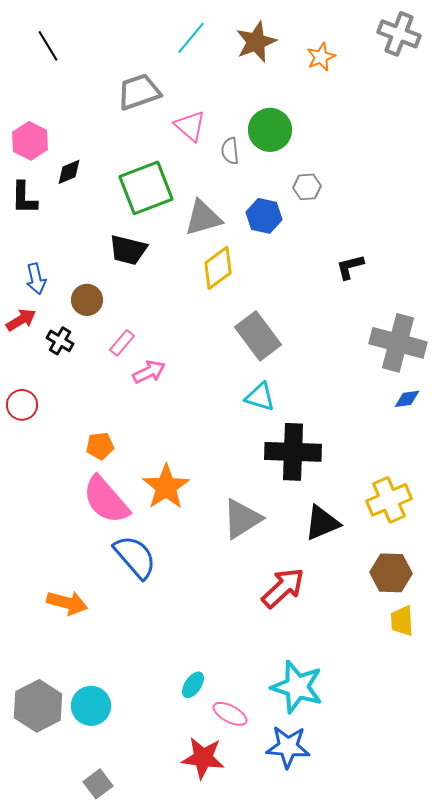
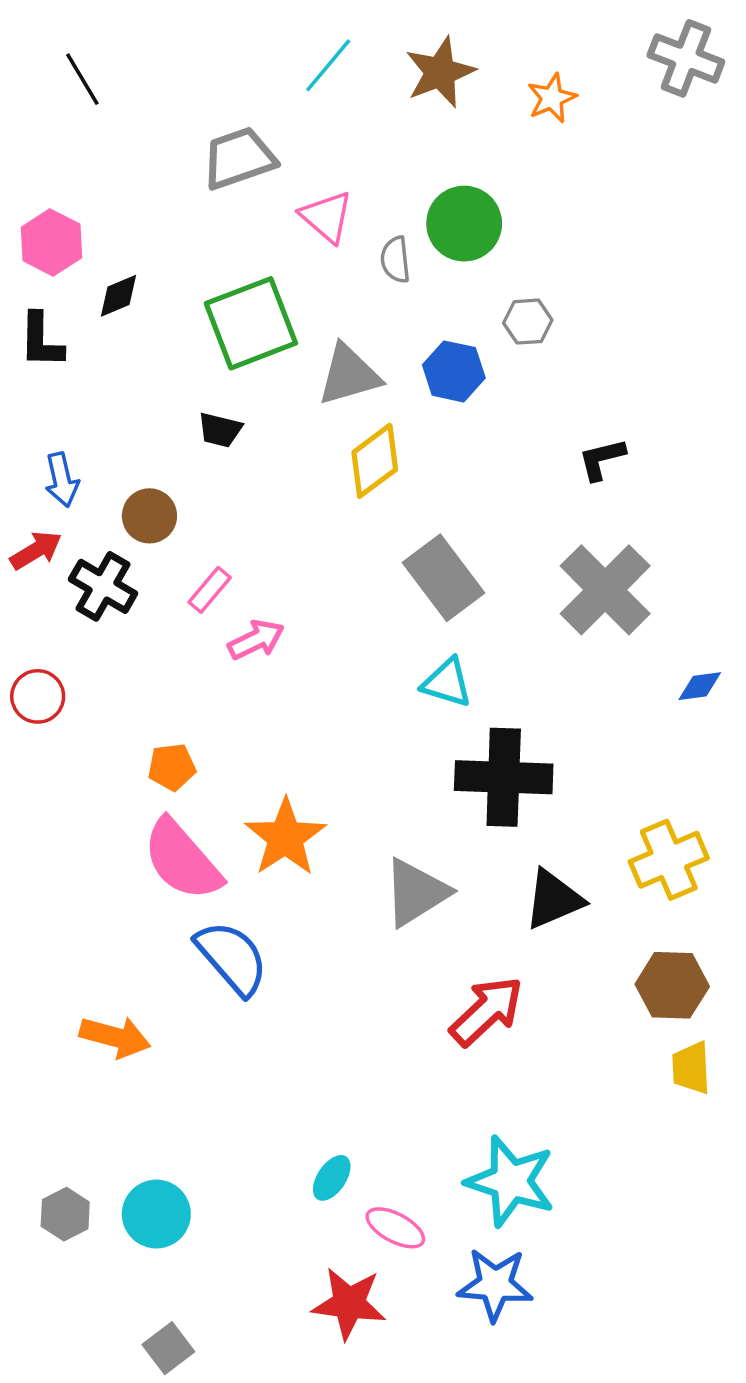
black trapezoid: (128, 250) -> (220, 430), size x0.7
black cross: (60, 341) -> (103, 586), size x1.4
gray cross: (398, 343) -> (605, 590), moved, turned 30
gray hexagon: (38, 706) -> (65, 1214), size x0.6

